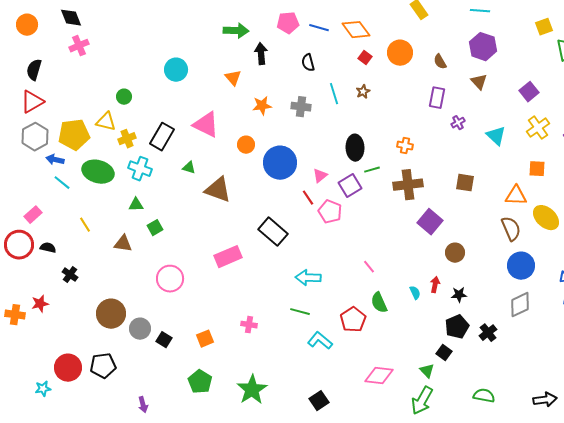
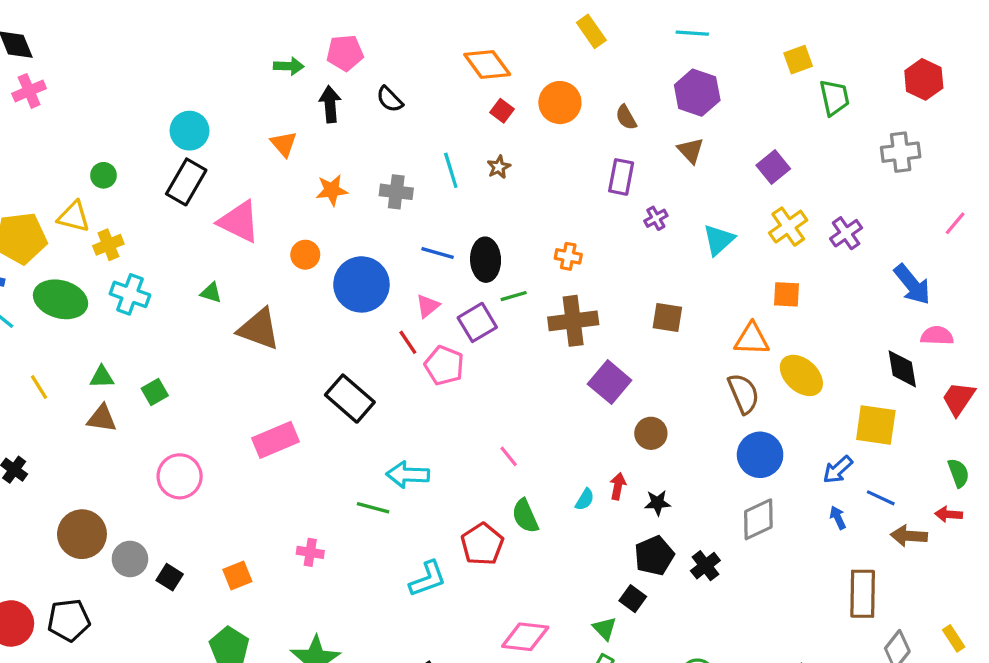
pink pentagon: (288, 23) -> (345, 53), moved
blue line: (319, 28) -> (438, 253), moved
green arrow: (236, 31) -> (289, 66), size x0.7
black semicircle: (308, 63) -> (390, 99), moved, turned -30
cyan triangle: (496, 136) -> (719, 240), turned 35
black rectangle: (162, 137) -> (186, 182), moved
green triangle: (136, 205) -> (102, 377), moved
cyan semicircle: (415, 293) -> (585, 499), turned 56
green line: (300, 312) -> (373, 508), moved
cyan L-shape: (320, 341) -> (428, 579), turned 120

